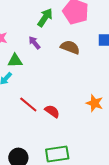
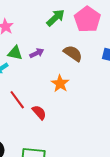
purple arrow: (34, 43) -> (37, 53), moved, turned 88
orange star: (95, 103) -> (60, 84), moved

